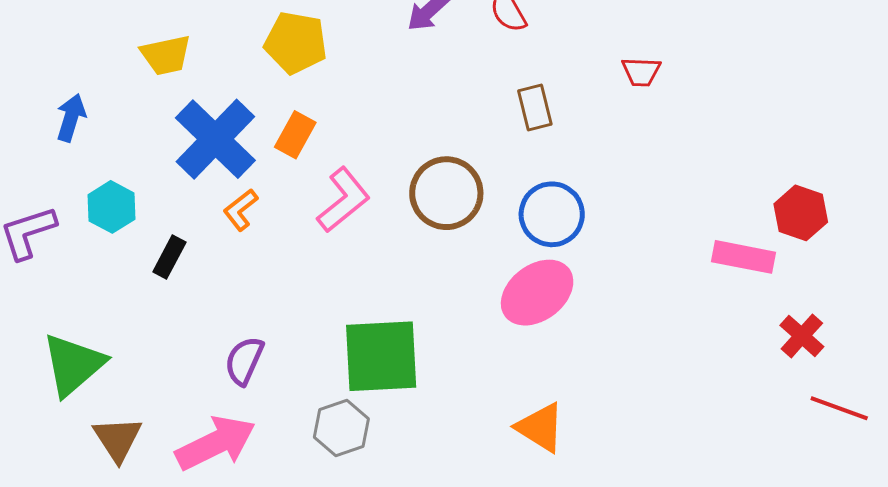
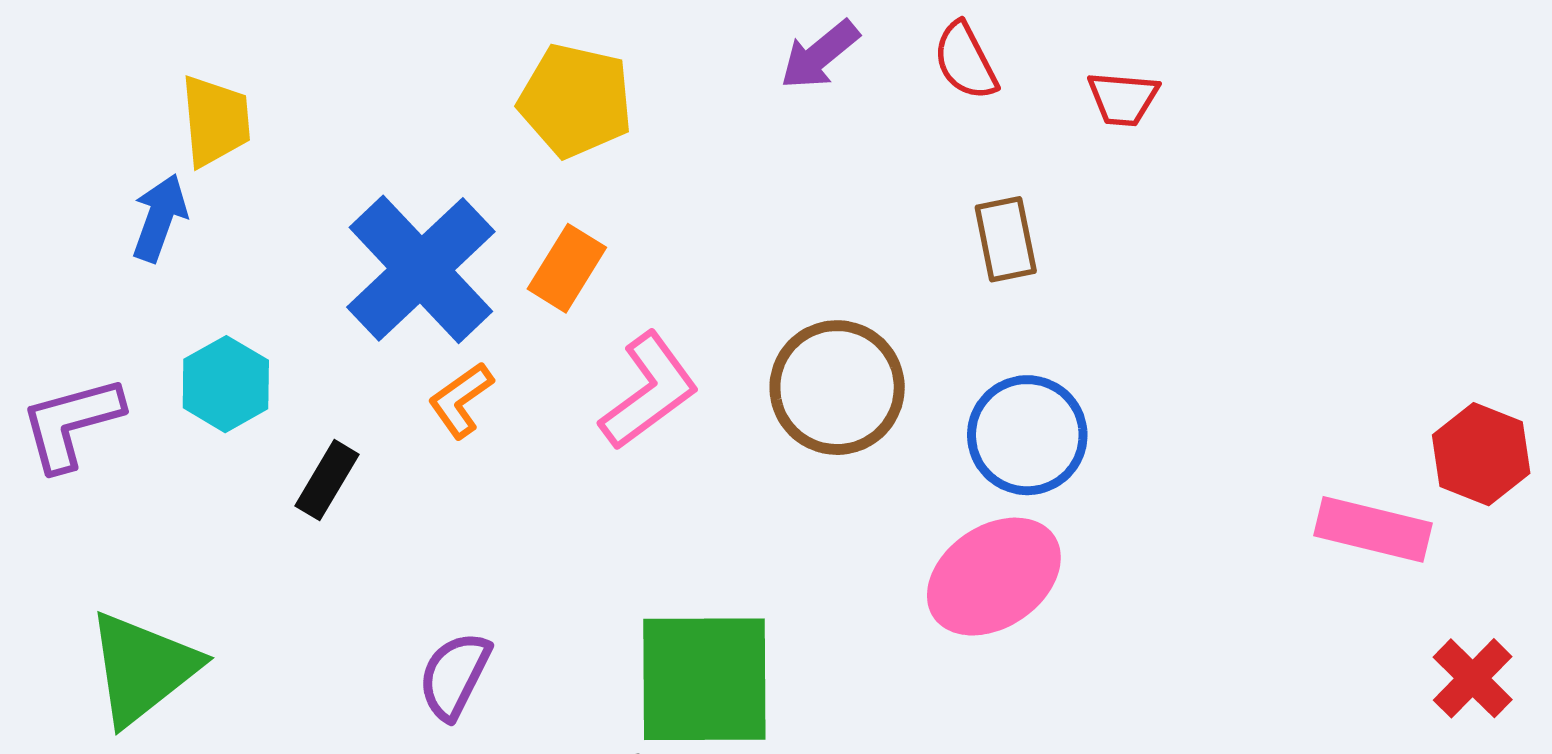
yellow trapezoid: (166, 55) -> (215, 121), moved, turned -86
red trapezoid: (641, 72) -> (1123, 99), moved

